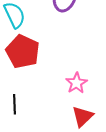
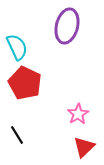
black line: (15, 104) -> (17, 135), turned -30

